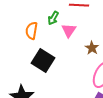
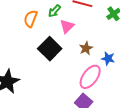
black square: (43, 61) -> (50, 49), moved

